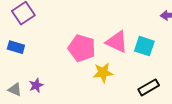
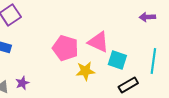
cyan square: (144, 46) -> (117, 60), moved

